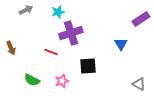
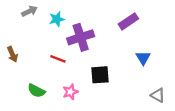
cyan star: (58, 12) -> (57, 19), moved
purple rectangle: (141, 19) -> (128, 21), moved
blue triangle: (121, 44) -> (143, 58), moved

